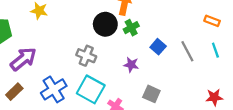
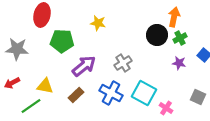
gray cross: (86, 56) -> (123, 63), moved, turned 36
purple star: (131, 65) -> (179, 63), moved
blue cross: (54, 89) -> (111, 93), turned -30

